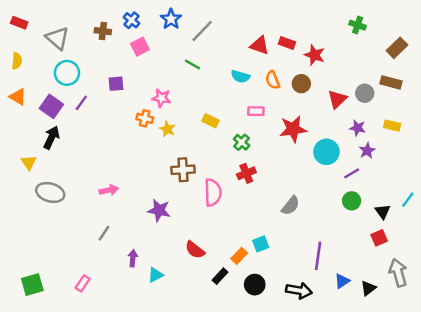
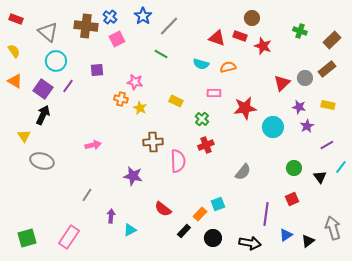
green cross: (358, 25) -> (300, 31), moved
brown cross: (103, 31) -> (86, 26), size x1.6
yellow semicircle: (17, 61) -> (14, 51), turned -40
orange semicircle: (273, 80) -> (228, 67), turned 98
brown rectangle: (391, 82) -> (327, 69), turned -54
brown circle: (301, 84) -> (252, 18), moved
purple line: (352, 173) -> (327, 145), moved
pink arrow: (109, 190) -> (93, 145), moved
red square: (379, 238) -> (292, 199), moved
pink rectangle: (83, 283) -> (69, 237), size x1.6

